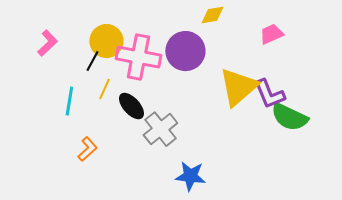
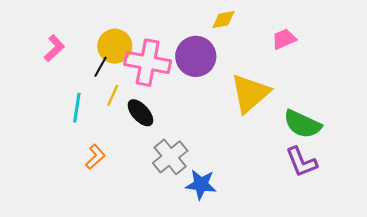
purple L-shape: (269, 94) -> (301, 162), moved
gray cross: (160, 129) -> (170, 157), moved

